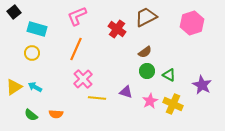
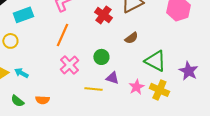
cyan rectangle: (37, 29) -> (23, 15), turned -36
yellow circle: (32, 53) -> (10, 41), moved
green circle: (147, 71) -> (101, 57), moved
green triangle: (169, 75) -> (155, 61), size x1.6
yellow line: (97, 98) -> (93, 89), moved

